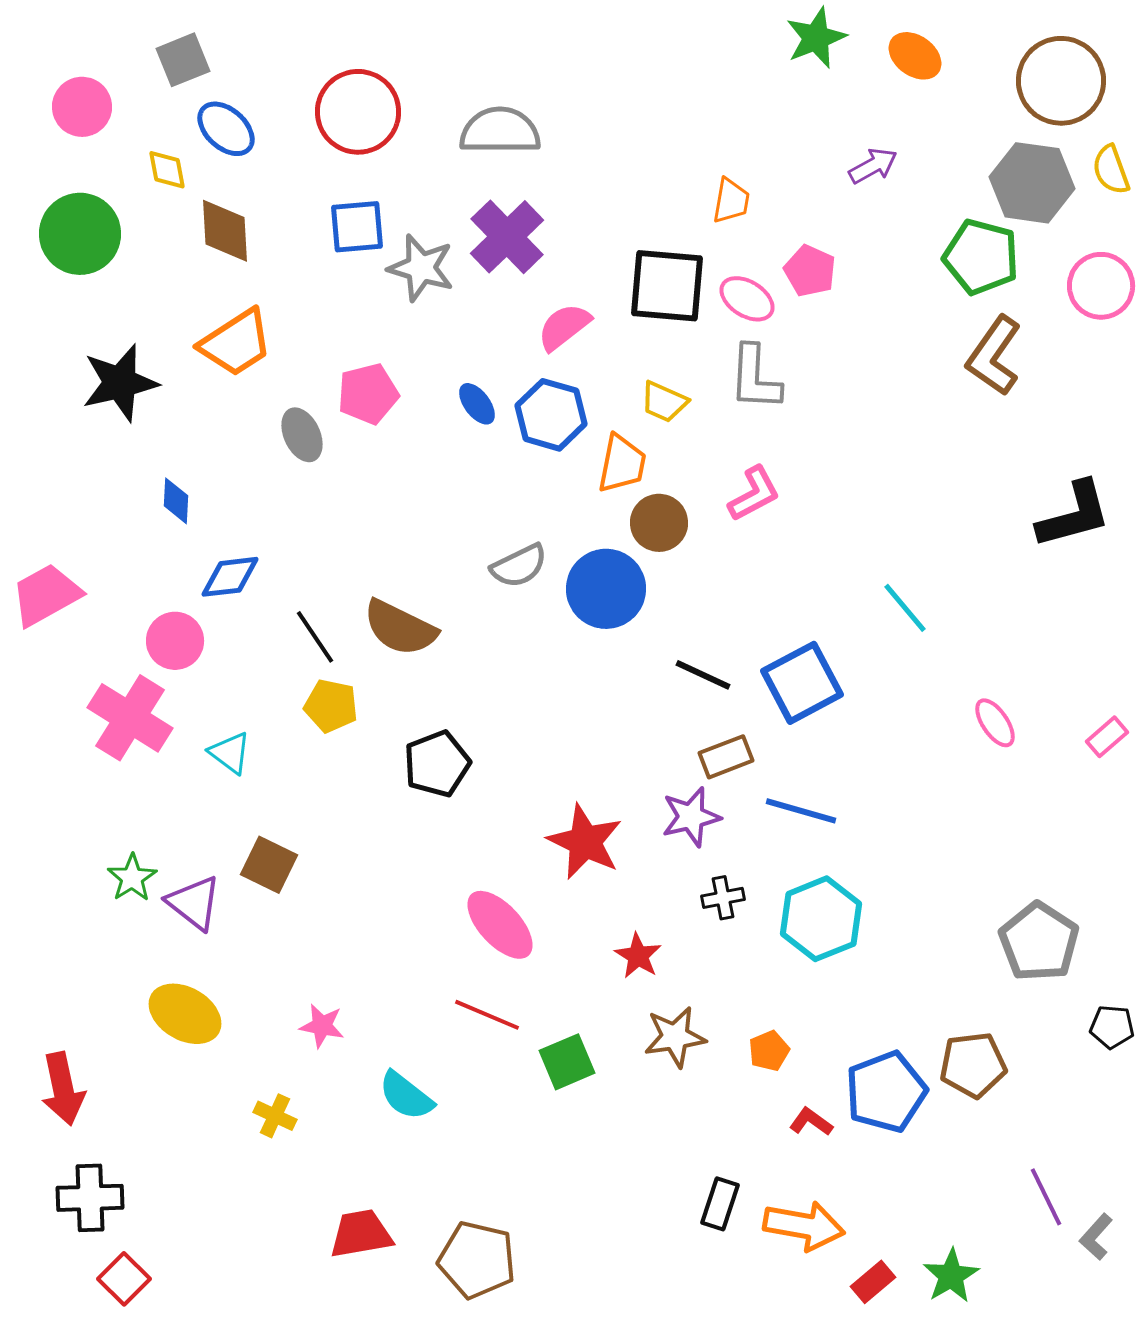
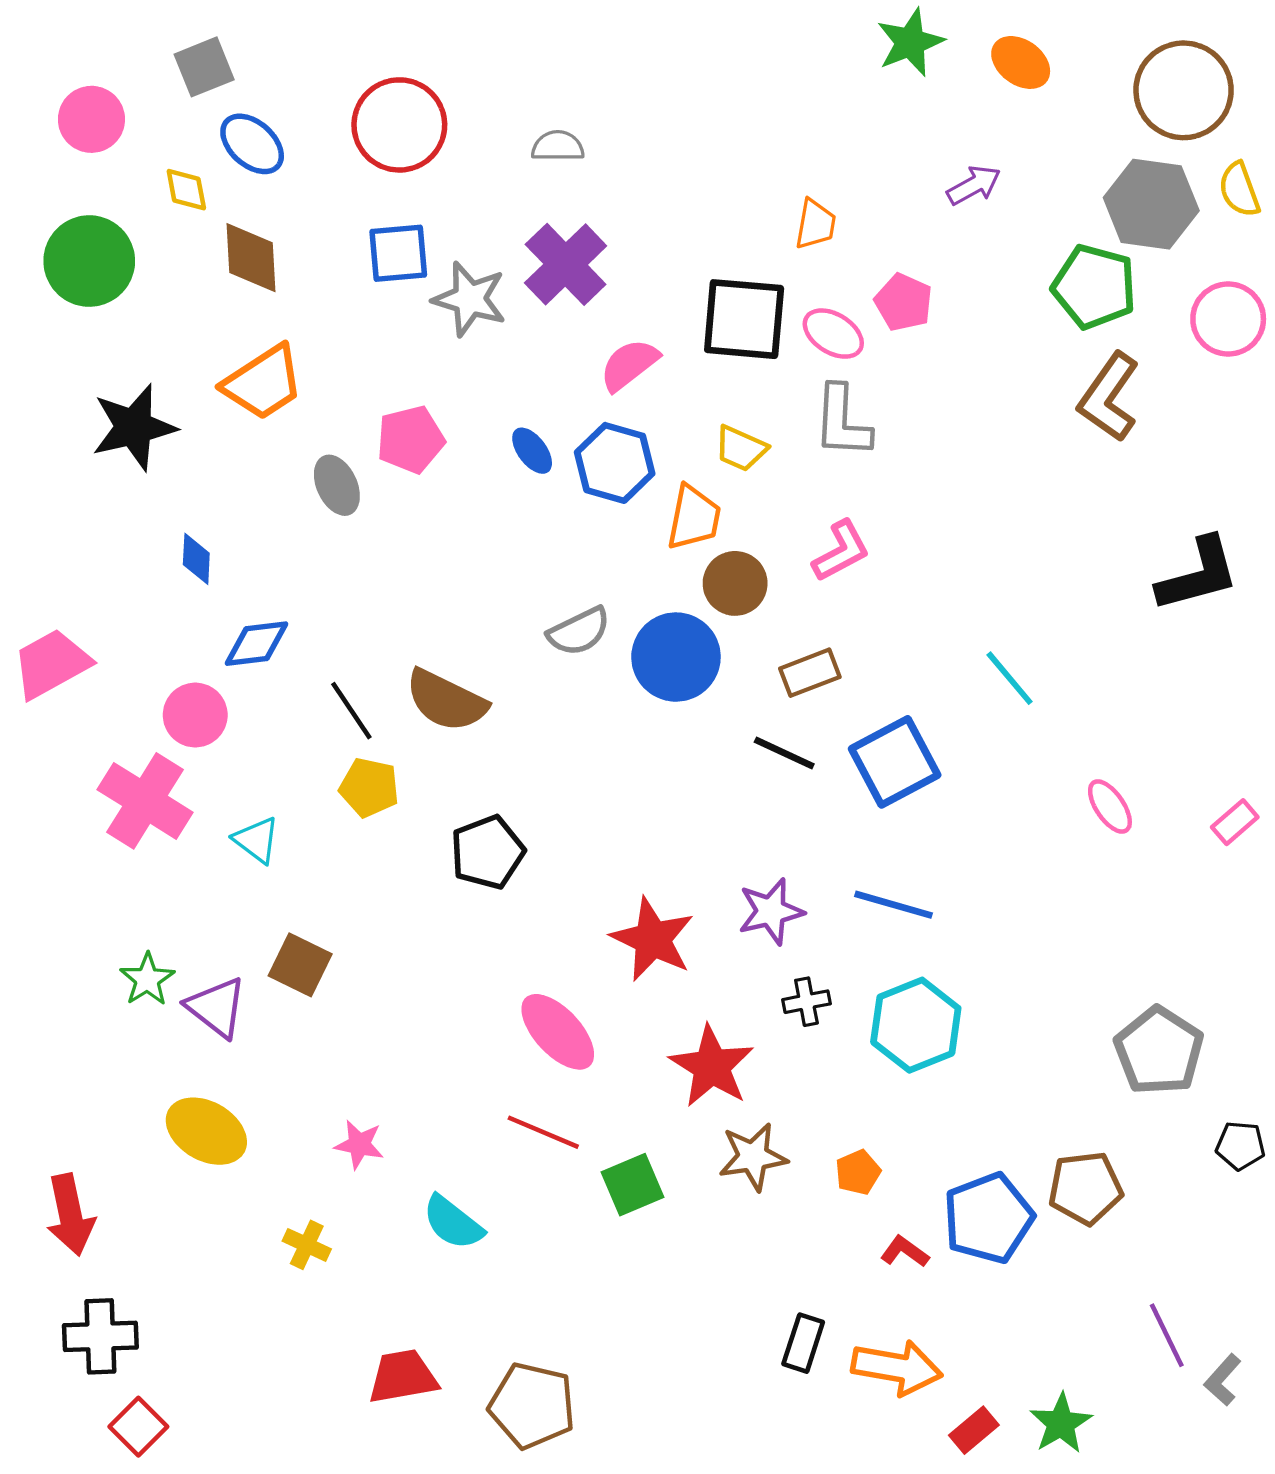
gray semicircle: (500, 131) -> (558, 146), size x0.6
brown rectangle: (726, 757) -> (810, 673), moved
red star: (638, 956) -> (712, 1066), size x1.6

